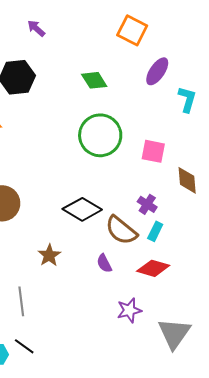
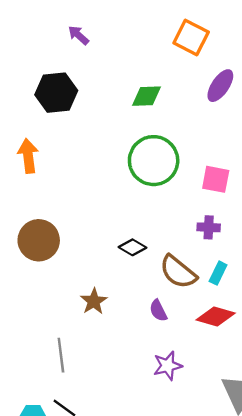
green diamond: (94, 80) -> (147, 96), turned -60
purple cross: (147, 204) -> (209, 227), moved, turned -30
black diamond: (82, 209) -> (132, 247), size x0.6
purple star: (129, 310) -> (168, 366), moved

